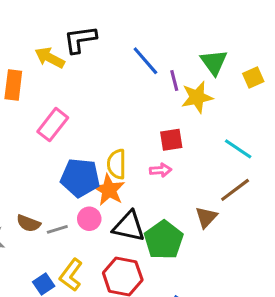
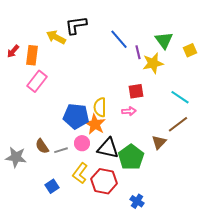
pink rectangle: (53, 125) -> (37, 81), moved
brown semicircle: (28, 223) -> (42, 146), turned 35
yellow L-shape: (71, 275) -> (80, 173), moved

